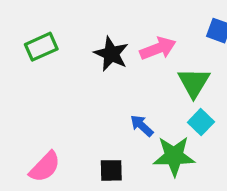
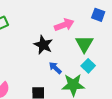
black star: (111, 54) -> (43, 45), moved

